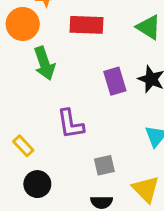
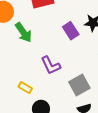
gray square: (104, 165) -> (79, 85), size x1.5

